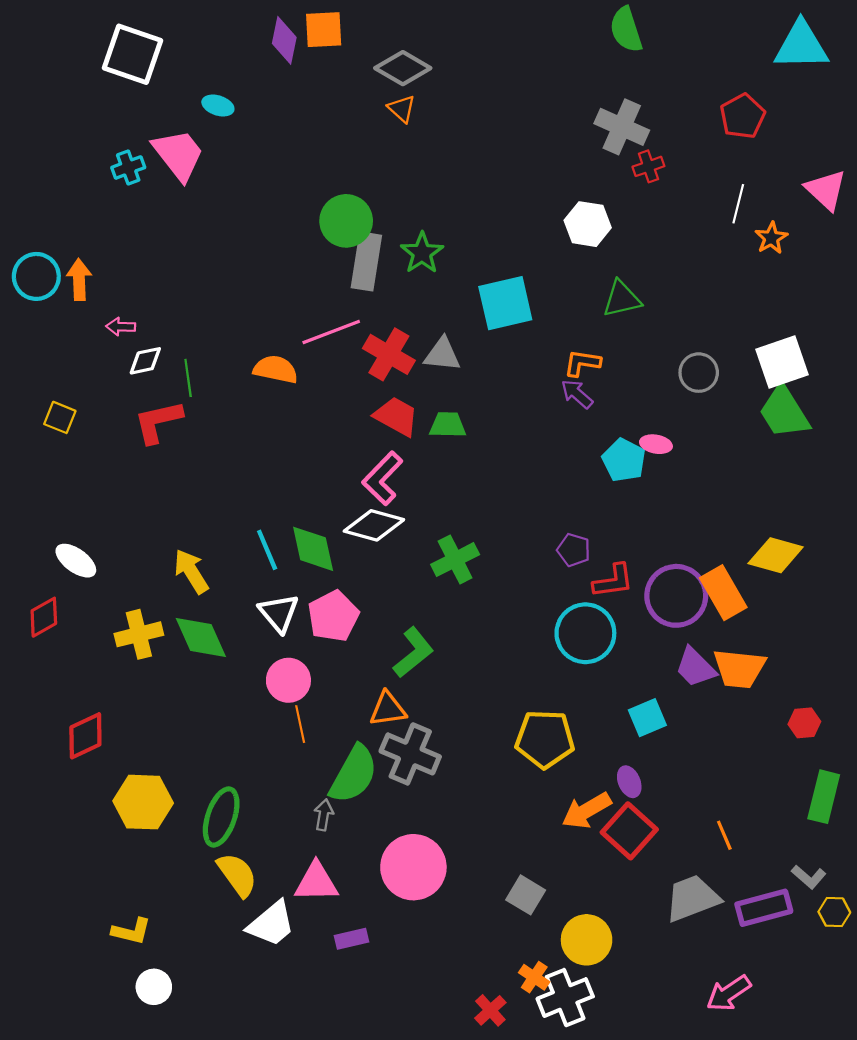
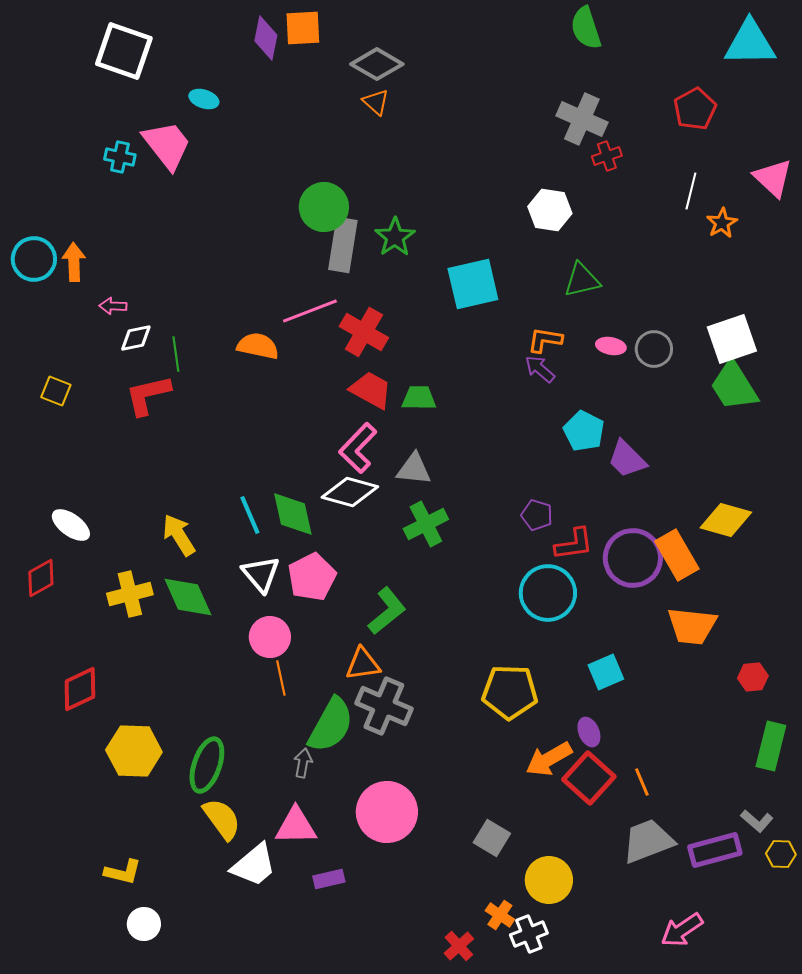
cyan cross: (128, 167) -> (120, 157), turned 32
gray triangle: (442, 354) -> (414, 469), moved
pink ellipse: (656, 444) -> (611, 346), moved
purple trapezoid: (695, 667) -> (627, 459), moved
orange line: (724, 835) -> (642, 782), moved
white cross: (565, 998) -> (529, 934), size x0.7

